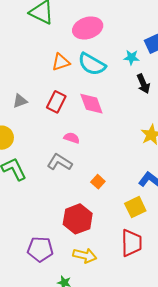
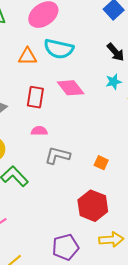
cyan star: (131, 57) -> (114, 82), moved
orange triangle: (61, 62) -> (27, 56), turned 36
pink semicircle: (72, 138) -> (39, 131), moved

